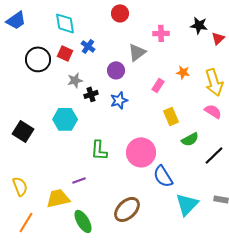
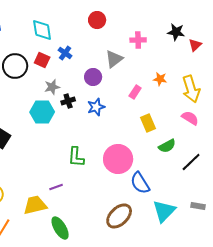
cyan hexagon: (65, 119) -> (42, 112), moved
brown ellipse: (127, 209) -> (119, 216), moved

